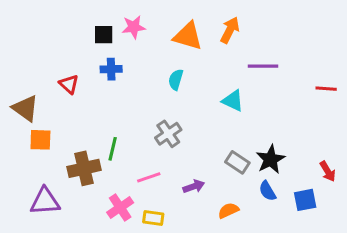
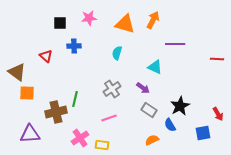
black square: (104, 35) -> (60, 23), moved
gray rectangle: (237, 162) -> (149, 110), moved
pink line: (149, 177) -> (109, 118), moved
purple arrow: (194, 186) -> (143, 88), moved, turned 56
blue semicircle: (267, 191) -> (170, 125), moved

